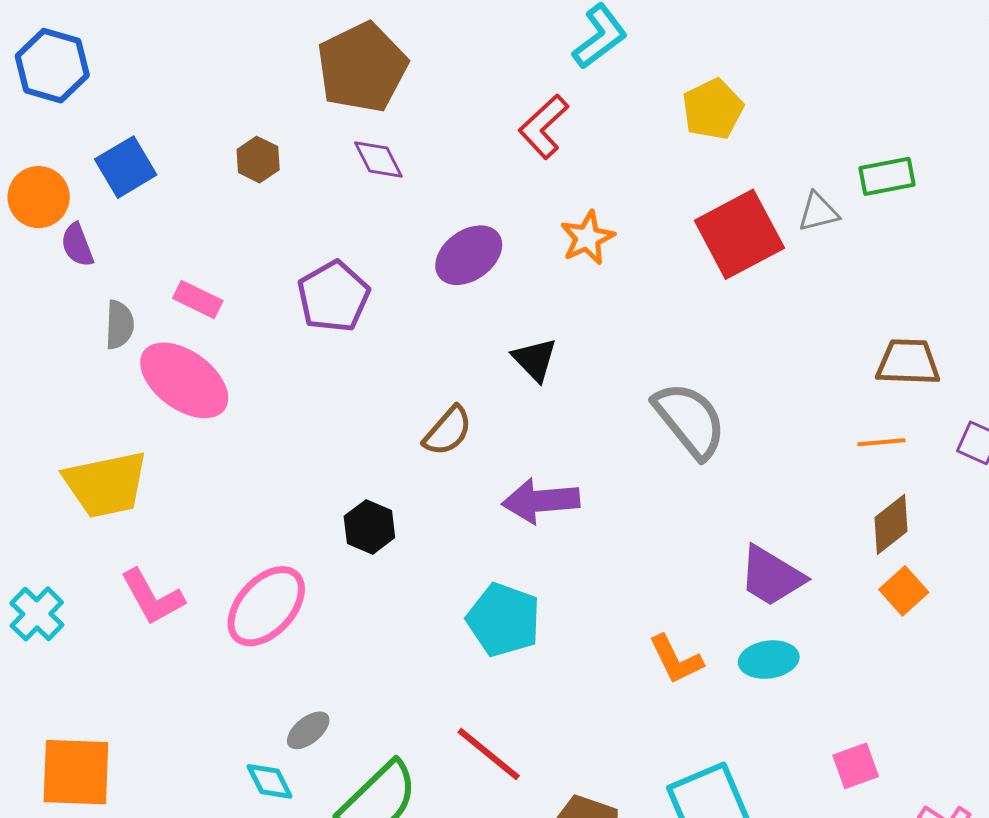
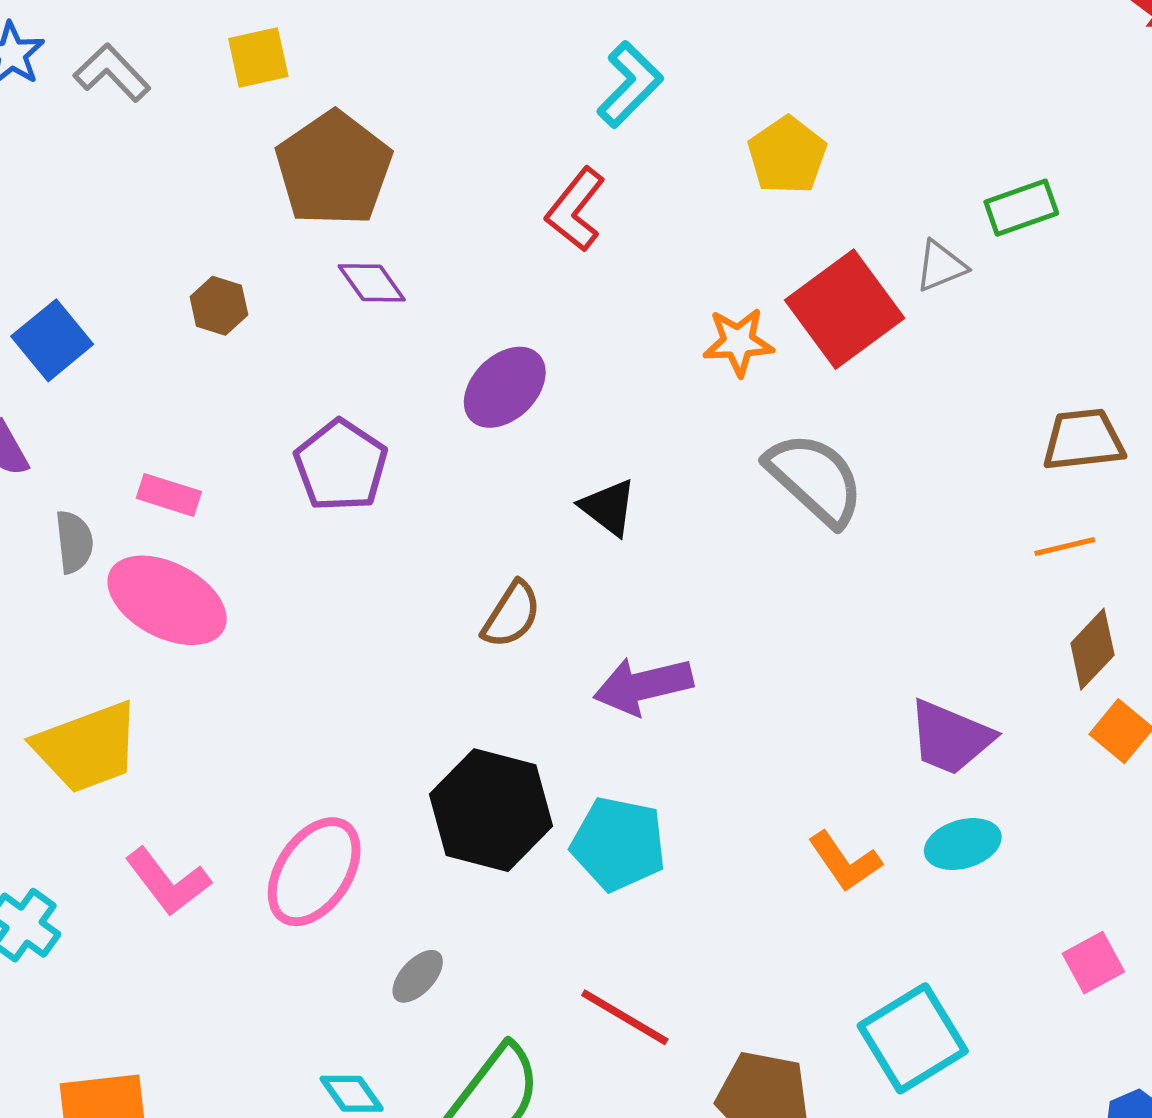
orange star: (587, 238) -> (738, 342), moved, turned 30
gray semicircle: (690, 420) -> (815, 479), moved
black hexagon: (369, 527) -> (491, 810), moved, size x1.8
gray ellipse: (308, 730) -> (418, 976), moved

